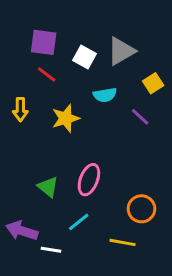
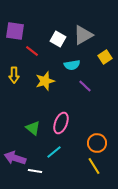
purple square: (44, 42) -> (15, 31), moved
purple line: (140, 117) -> (85, 86), moved
yellow line: (123, 242) -> (94, 166), moved, turned 48

